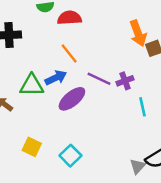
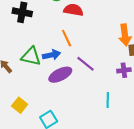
purple cross: (125, 81) -> (124, 70), moved
cyan line: (143, 107) -> (108, 100), moved

